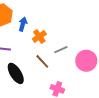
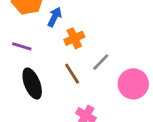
gray line: (61, 50) -> (101, 62), turned -32

